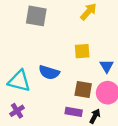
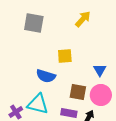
yellow square: (82, 51) -> (65, 56), moved
cyan triangle: (19, 81) -> (38, 104), moved

